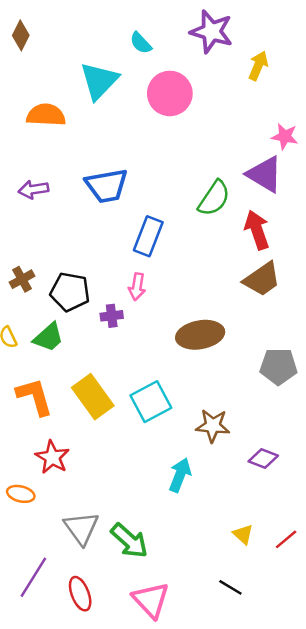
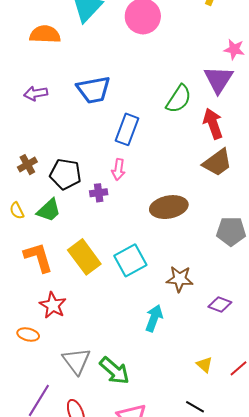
purple triangle: (265, 174) -> (218, 79), turned 32

